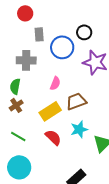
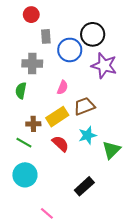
black circle: (84, 32) -> (93, 34), size x1.5
brown cross: (16, 105) -> (33, 124), moved, turned 32

